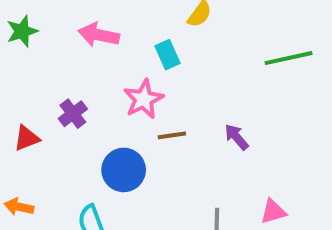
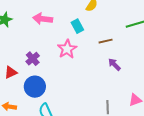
brown line: (172, 135) -> (106, 41), moved
blue circle: (124, 170) -> (35, 87), moved

